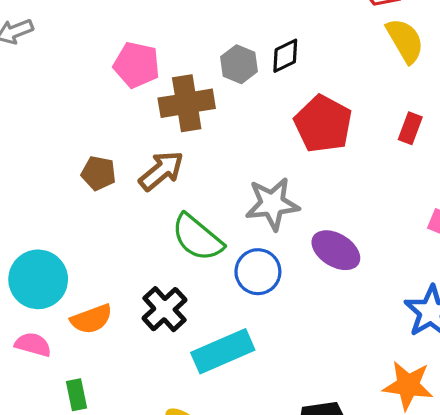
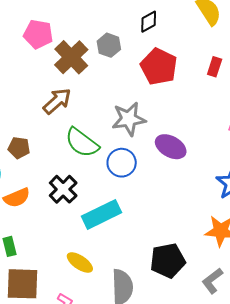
black diamond: (285, 56) -> (149, 22), moved
gray hexagon: (239, 64) -> (109, 45), moved
brown cross: (187, 103) -> (71, 57), turned -32
brown pentagon: (99, 173) -> (19, 148), moved

